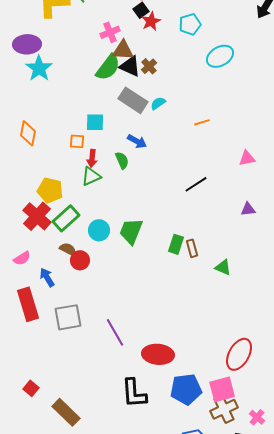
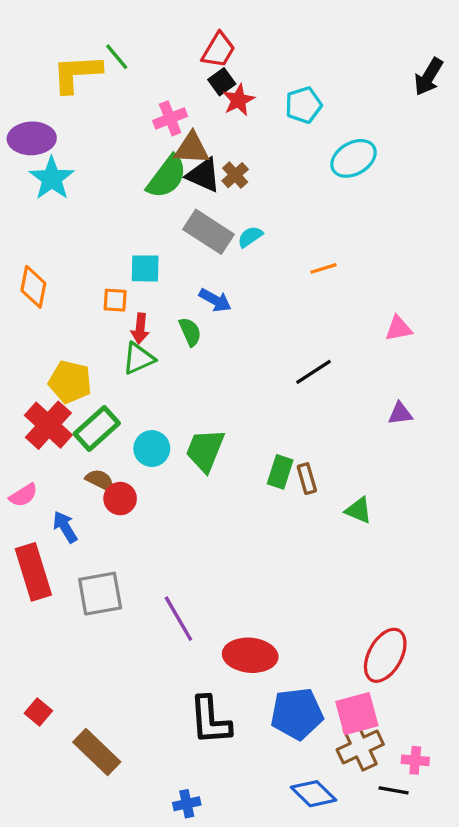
pink cross: (257, 417) -> (415, 760), turned -35

